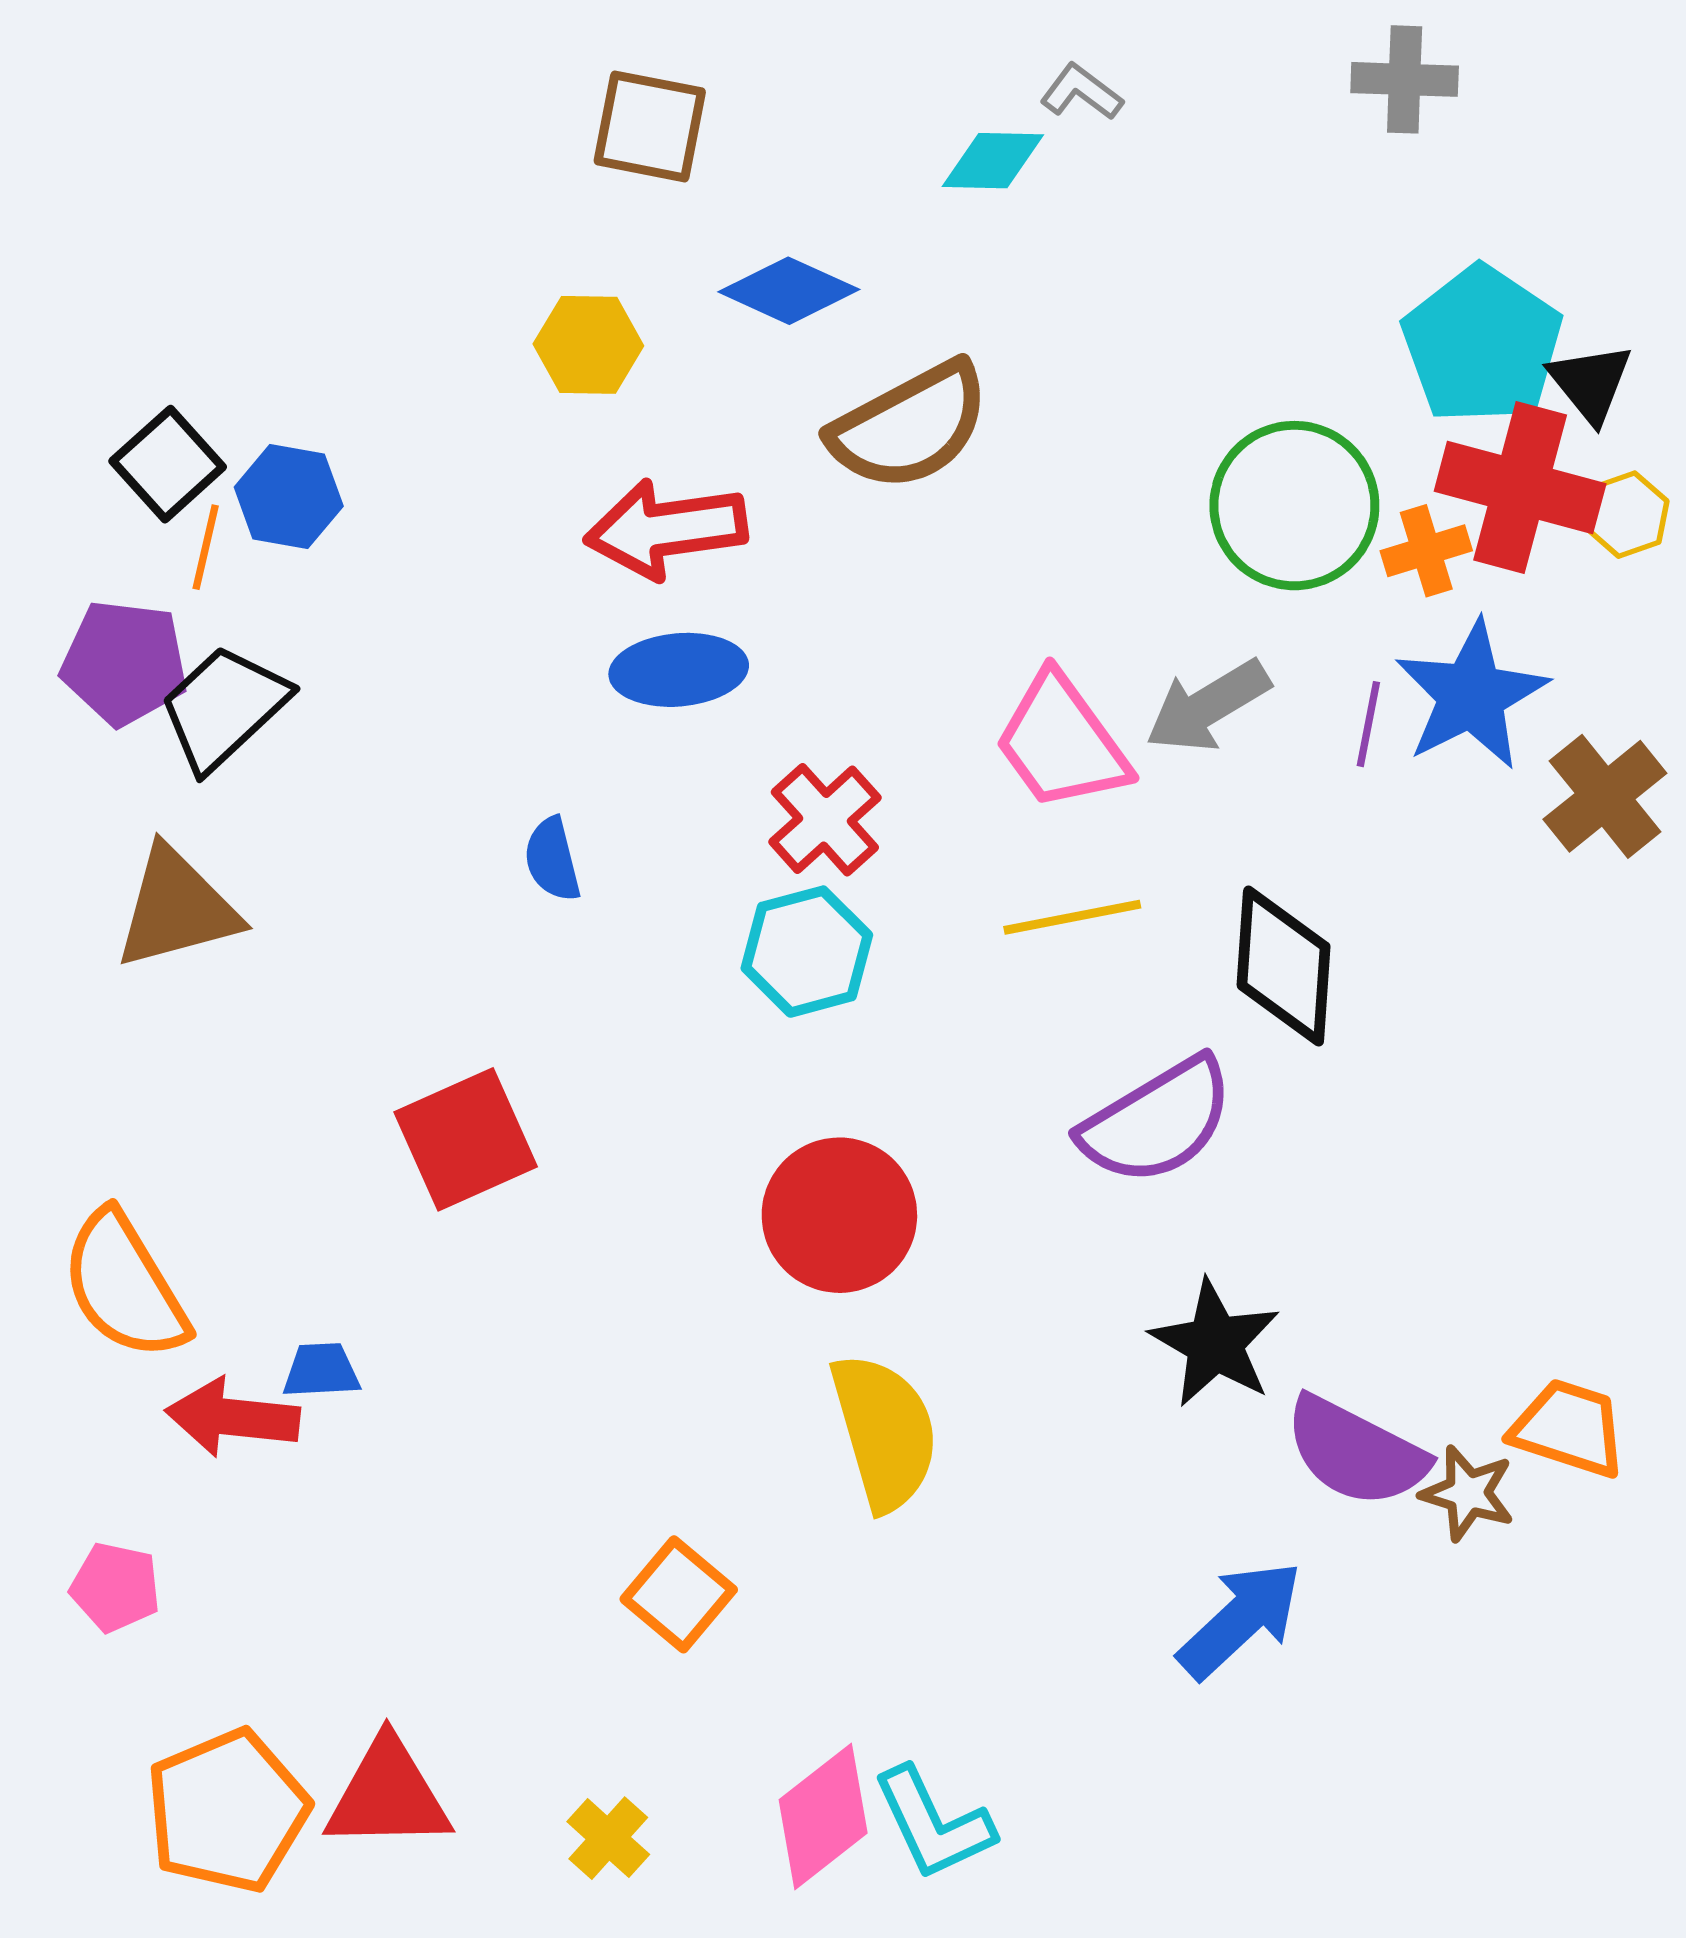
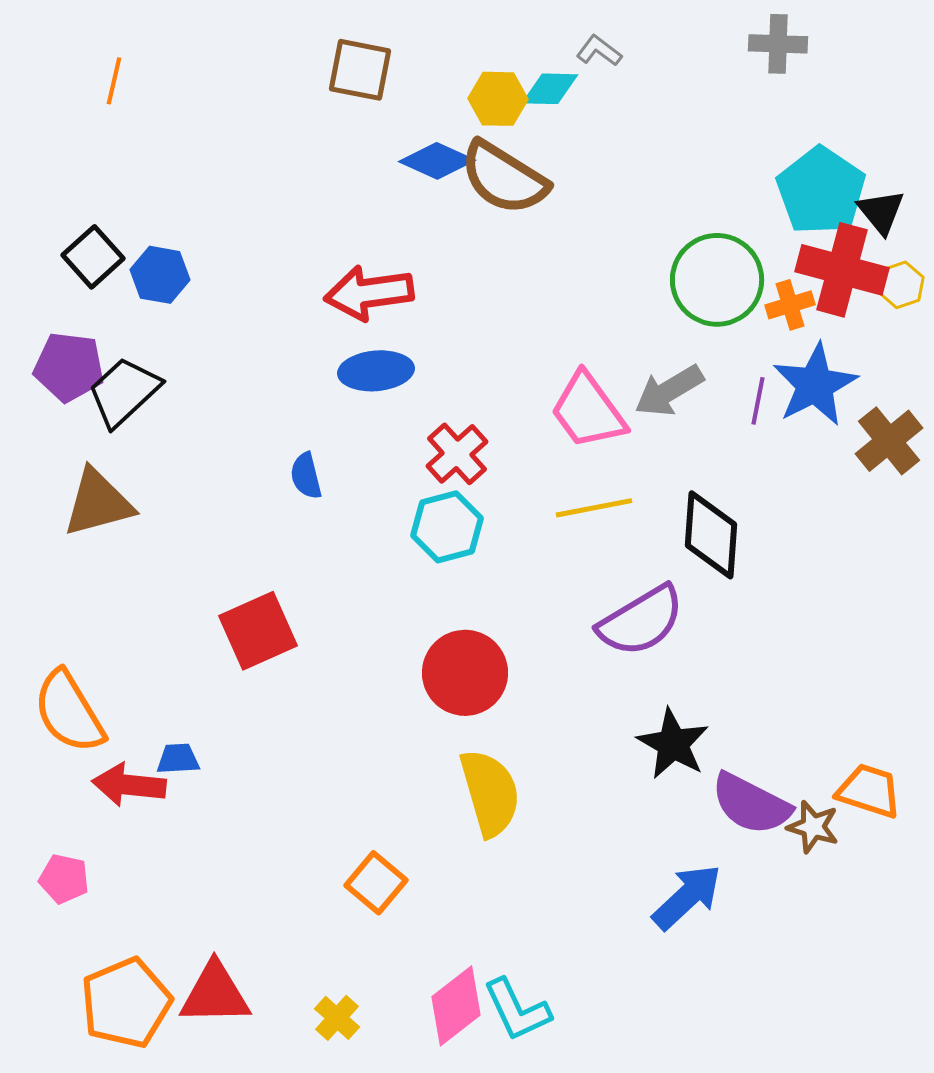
yellow hexagon: (588, 345) -> (498, 99), moved
brown semicircle: (910, 426) -> (504, 178), moved, turned 60
orange line: (206, 547) -> (114, 81), moved

